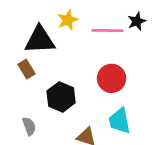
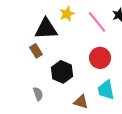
pink line: (108, 31) -> (97, 22), turned 50

